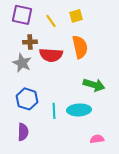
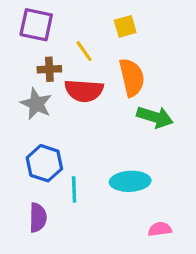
yellow line: (51, 21) -> (84, 51), moved
green arrow: (94, 85) -> (155, 117), moved
cyan line: (54, 111) -> (74, 190), moved

